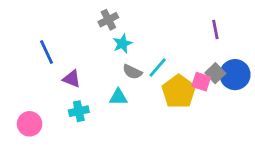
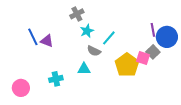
purple line: (215, 30) -> (153, 30), moved
cyan line: (158, 68) -> (109, 38), moved
blue circle: (235, 75) -> (167, 37), moved
purple triangle: (72, 79) -> (47, 41), moved

